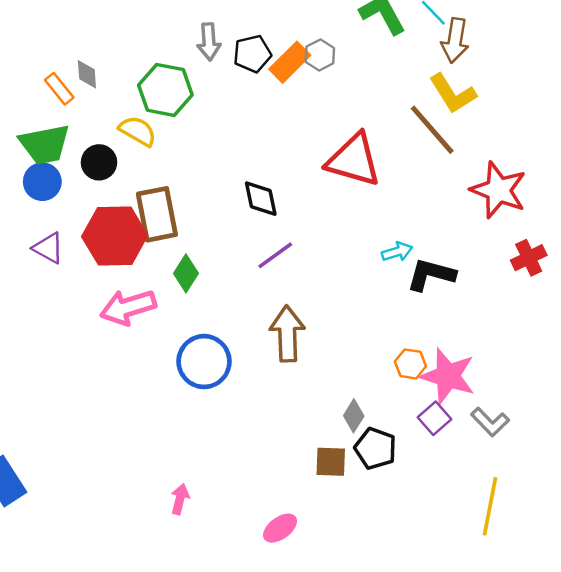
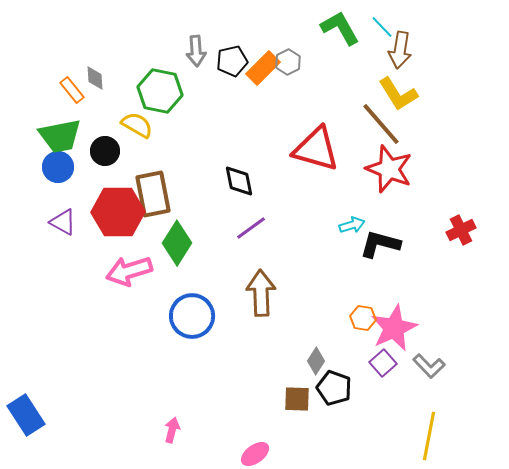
red star: (499, 190) -> (389, 169), moved
green diamond: (186, 273) -> (177, 243), size x1.4
pink star: (448, 376) -> (394, 328), turned 30

